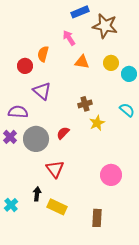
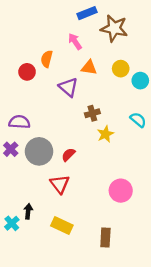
purple triangle: (42, 91) -> (68, 87), moved
red semicircle: (63, 133) -> (68, 155), moved
black arrow: (37, 194) -> (28, 211), moved

